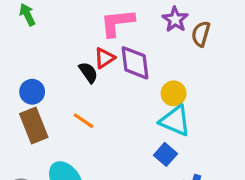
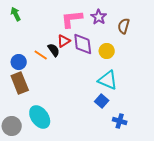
purple star: (175, 19) -> (99, 17), moved
yellow circle: (174, 93) -> (107, 51), moved
orange line: (84, 121) -> (41, 55), moved

